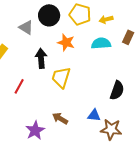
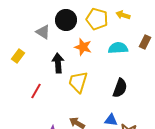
yellow arrow: (106, 19) -> (123, 15), moved, turned 32
black semicircle: (117, 90) -> (120, 88), moved

